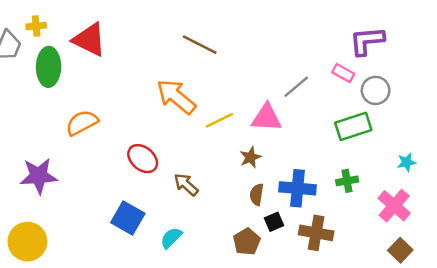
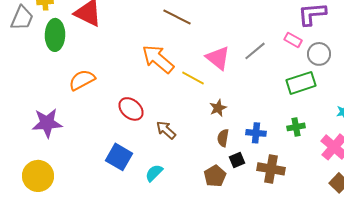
pink triangle: (267, 118) -> (218, 58), moved, turned 36
yellow line: (219, 120) -> (193, 78), turned 55
blue cross: (298, 188) -> (256, 133), size x0.7

